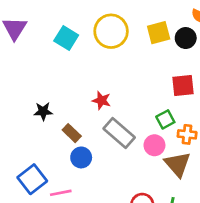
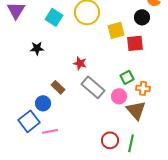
yellow square: (159, 33) -> (116, 30), moved
red square: (183, 86) -> (135, 43), moved
black star: (43, 111) -> (37, 48), moved
blue circle: (81, 157) -> (43, 103), moved

